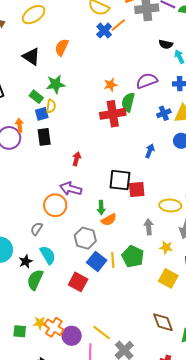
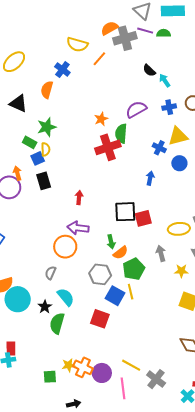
blue cross: (104, 31) -> (62, 70), moved
black semicircle: (166, 44) -> (149, 70), turned 40
blue cross: (164, 113) -> (159, 148), moved, turned -32
green pentagon: (133, 256) -> (134, 269), moved, turned 30

